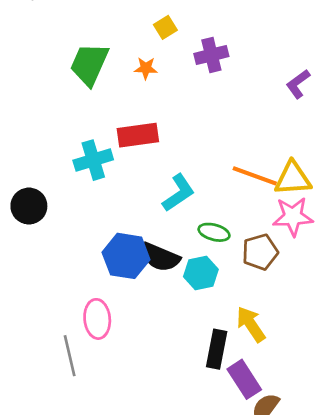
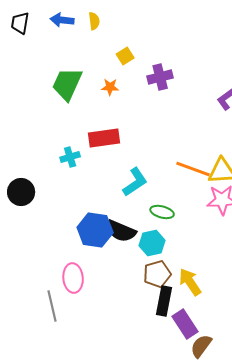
cyan cross: (93, 160) -> (70, 157), size x0.7
brown pentagon: (260, 252) -> (157, 274), moved

